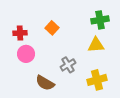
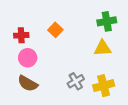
gray cross: (68, 65) -> (76, 81), moved
brown semicircle: (45, 83) -> (28, 83), moved

